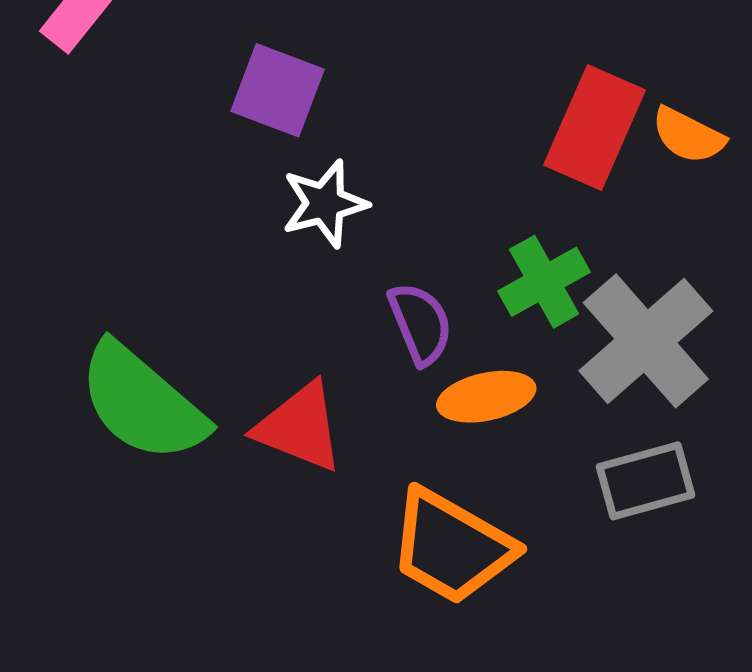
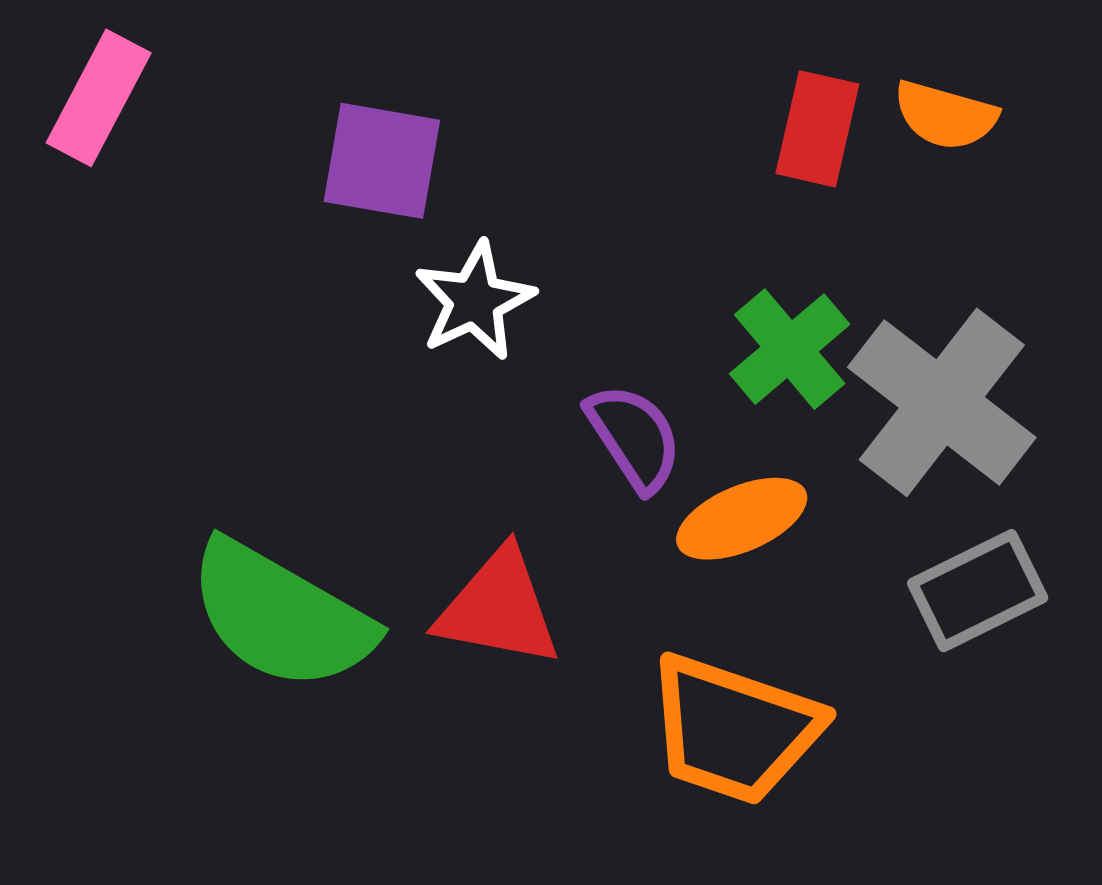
red rectangle: (594, 127) -> (817, 129), size x0.7

